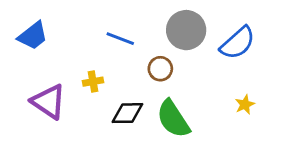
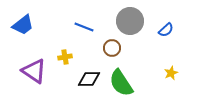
blue semicircle: (238, 43) -> (166, 30), size x0.6

